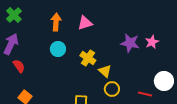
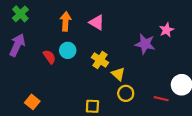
pink triangle: (85, 23) -> (97, 22), turned 49
pink star: (152, 42) -> (167, 30), moved
red semicircle: (19, 66) -> (49, 57), moved

